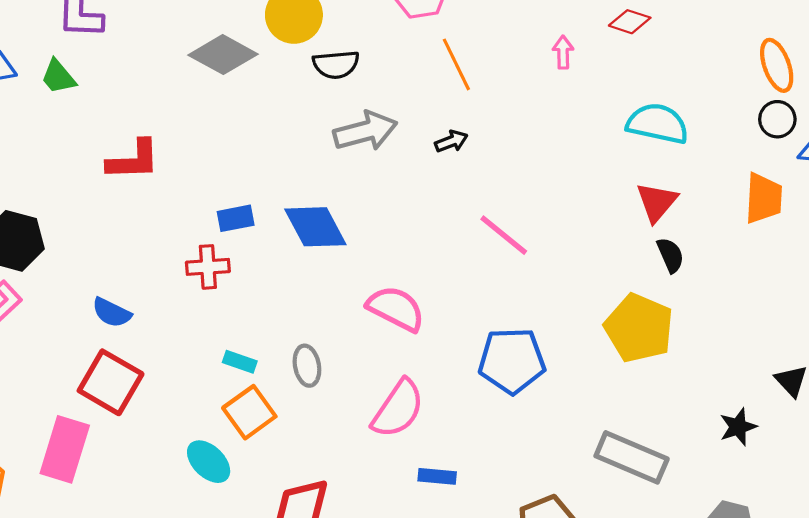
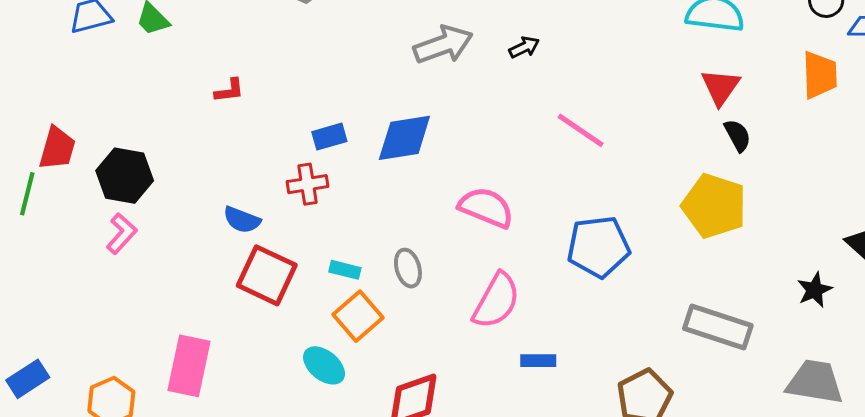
red L-shape: (133, 160) -> (229, 91), size x0.6
blue diamond: (315, 227) -> (404, 138), turned -66
blue semicircle: (112, 313) -> (242, 220), moved
red square: (111, 382) -> (267, 275), moved

